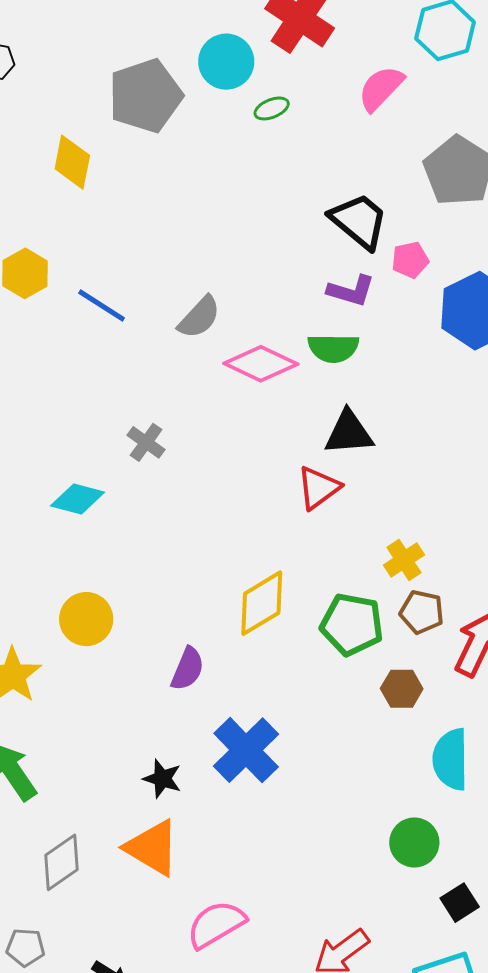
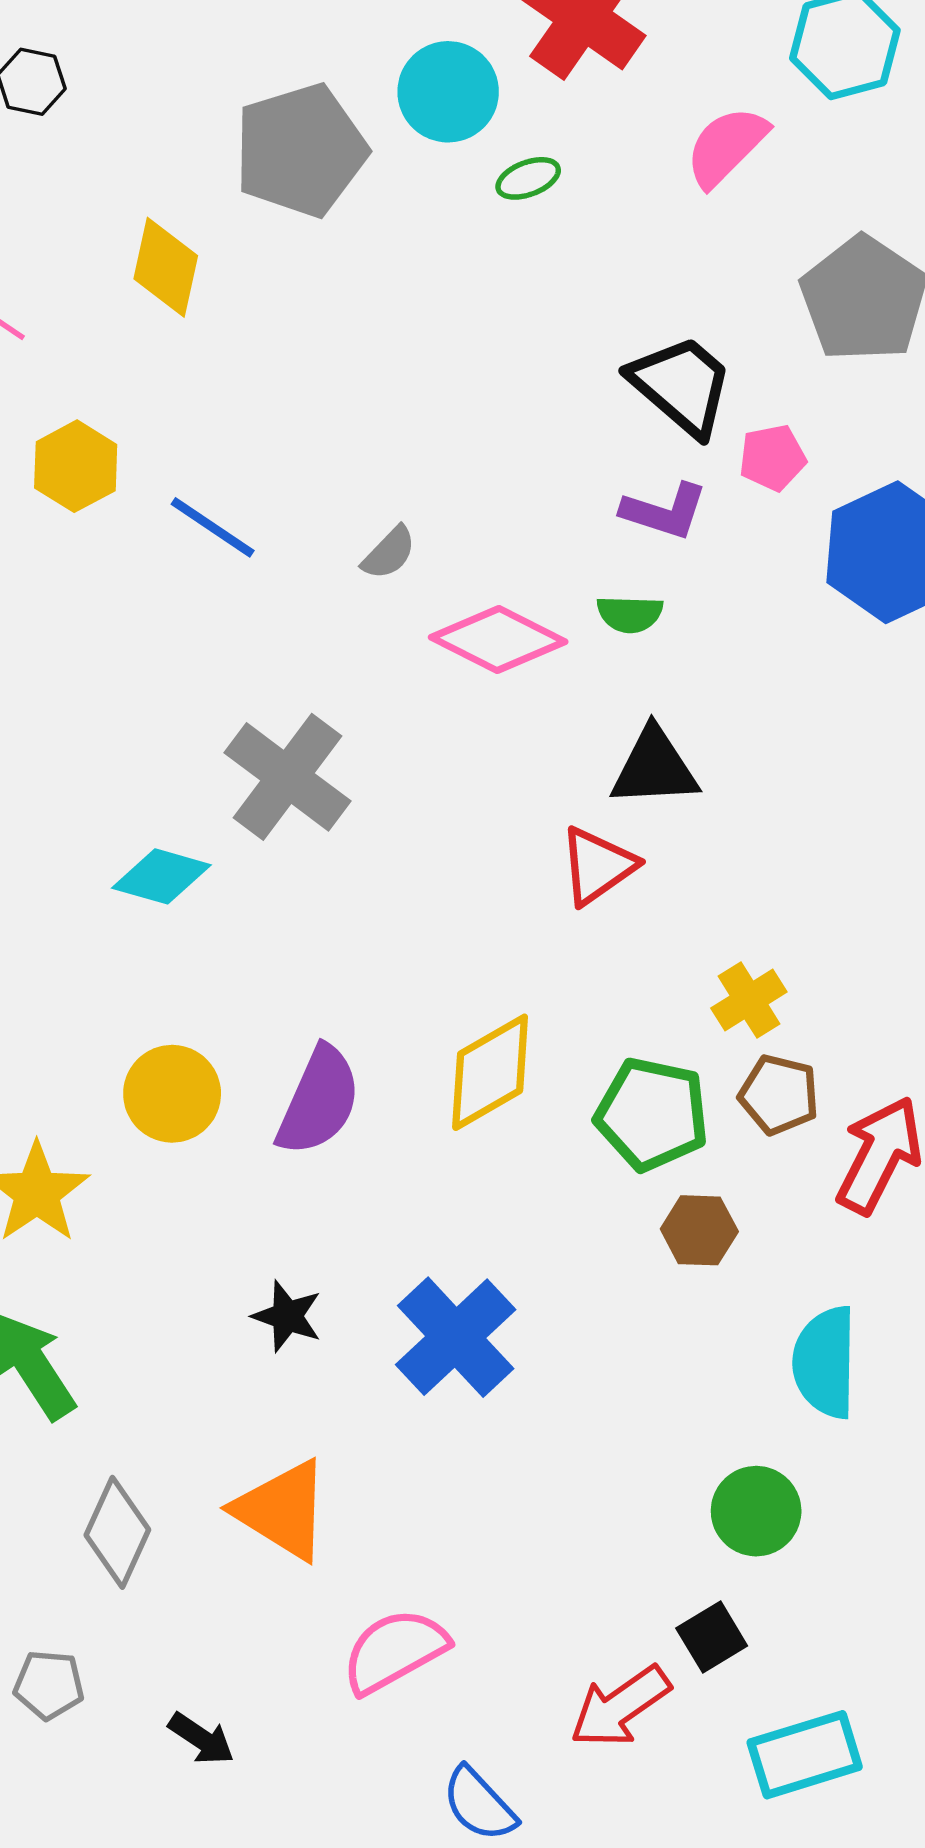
gray semicircle: (199, 317) -> (389, 553), size x0.7
green semicircle: (333, 348) -> (630, 614), size x0.7
gray cross: (146, 442) -> (287, 777), size x1.8
purple semicircle: (188, 669) -> (319, 1101), moved, size x1.4
brown hexagon: (402, 689) -> (699, 1230), moved
black star: (162, 779) -> (287, 1316), moved
gray diamond: (61, 862) -> (117, 1532), turned -32
black square: (460, 903) -> (712, 1637), moved

